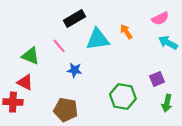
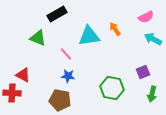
black rectangle: (75, 18) -> (57, 14), moved
pink line: (59, 46) -> (66, 54), moved
green triangle: (31, 56) -> (38, 38), moved
blue star: (75, 70) -> (68, 76), moved

